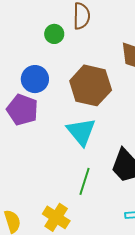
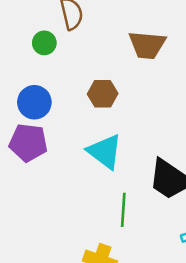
brown hexagon: (91, 85) -> (103, 94), size x0.6

